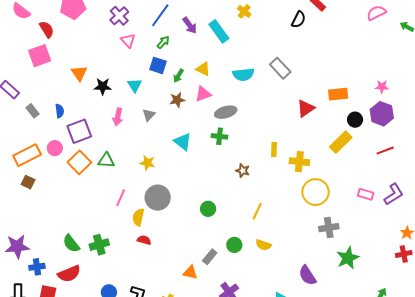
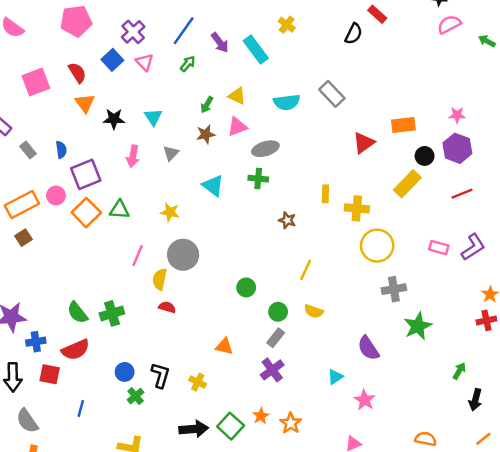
red semicircle: (47, 29) -> (77, 73), moved
blue square: (158, 65) -> (112, 60), moved, turned 30
brown square: (28, 182) -> (24, 238), turned 32
green circle: (208, 209) -> (246, 287), moved
gray rectangle: (210, 257) -> (276, 338), moved

